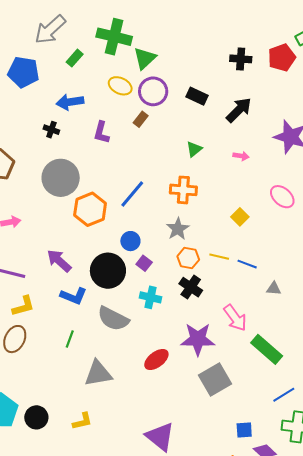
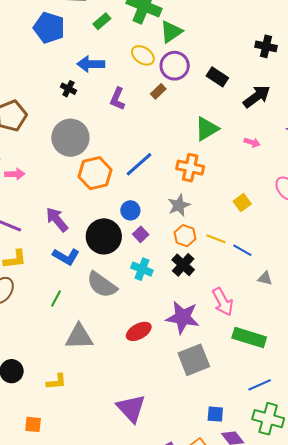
green triangle: (194, 149) -> (207, 129), size x1.5
green rectangle: (267, 349) -> (249, 338), turned -32

